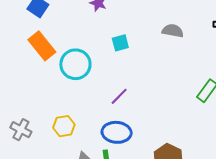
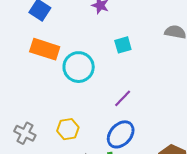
orange rectangle: (42, 46) -> (45, 49), turned -32
blue ellipse: (117, 132) -> (121, 134), turned -52

